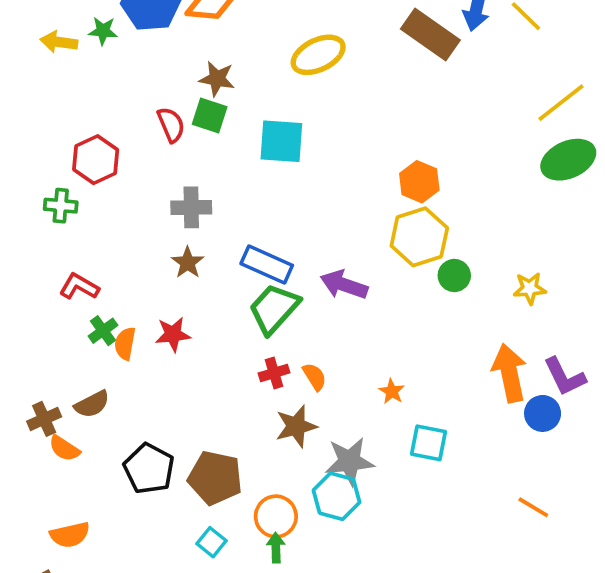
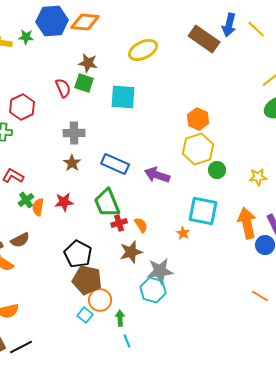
green trapezoid: (274, 309) -> (107, 203), moved, turned -64
cyan square: (429, 443) -> (203, 211), moved, size x1.4
black pentagon: (149, 469) -> (78, 254), moved
orange circle: (276, 516) -> (100, 300), moved

